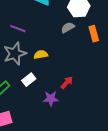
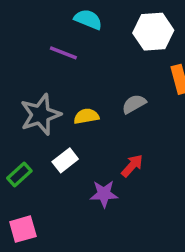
gray semicircle: (68, 28) -> (134, 104), moved
purple line: (18, 29) -> (63, 53), moved

